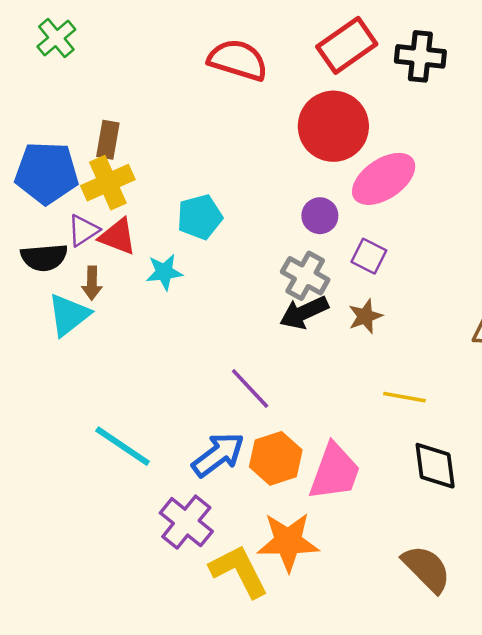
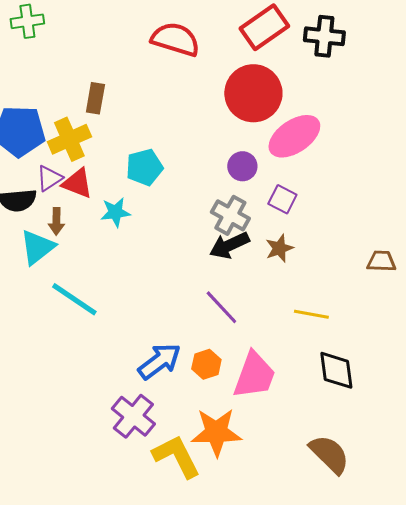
green cross: (56, 38) -> (27, 21), turned 32
brown rectangle: (108, 140) -> (95, 98), moved
purple line: (250, 389) -> (221, 307), moved
cyan line: (123, 446) -> (74, 299), moved
orange hexagon: (276, 458) -> (206, 364), size x0.7

